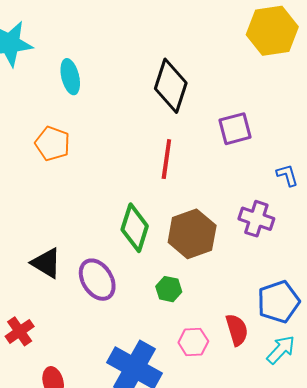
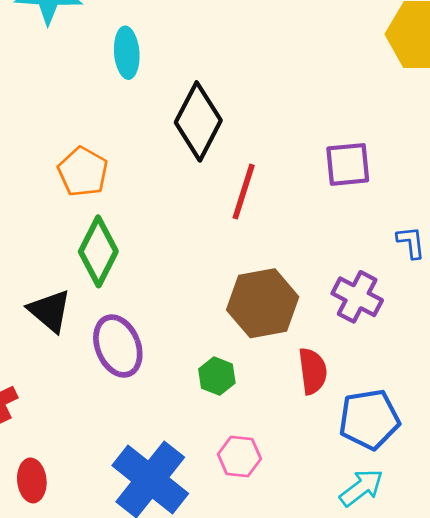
black diamond: (171, 86) -> (198, 121), moved
orange pentagon: (52, 144) -> (83, 172), moved
green diamond: (135, 228) -> (98, 251), moved
red semicircle: (237, 330) -> (313, 371), moved

